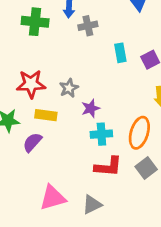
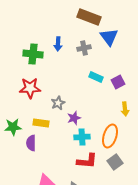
gray cross: (88, 26) -> (84, 48), moved
cyan rectangle: (120, 53) -> (96, 77), turned -56
red star: (31, 84) -> (30, 88), moved
purple semicircle: (32, 142) -> (31, 143), turned -42

